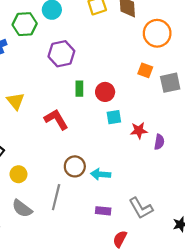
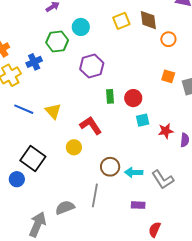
orange circle: (157, 33) -> (168, 39), moved, size x0.6
yellow circle: (18, 174) -> (74, 147), moved
gray L-shape: (141, 208) -> (163, 179), moved
gray semicircle: (22, 209) -> (65, 208), turned 126

